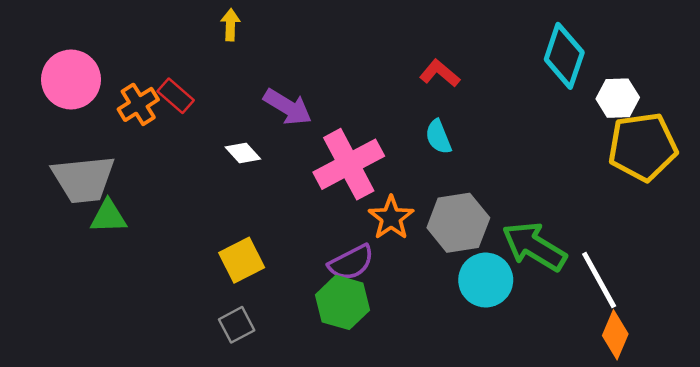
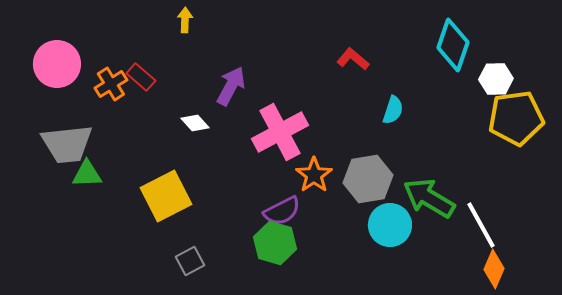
purple arrow: (288, 107) -> (231, 86), turned -93
cyan semicircle: (438, 137) -> (393, 110), moved, turned -140
yellow square: (242, 260) -> (166, 196), moved, size x1.4

